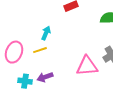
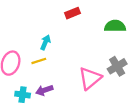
pink triangle: (87, 66) -> (90, 78), turned -35

